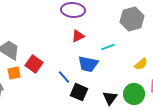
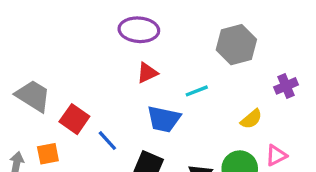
orange square: (14, 73) -> (48, 154), moved
blue line: (64, 77) -> (107, 141), moved

